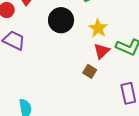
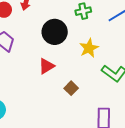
red triangle: (102, 51) -> (46, 66), moved

